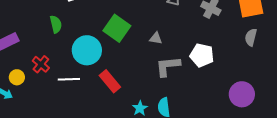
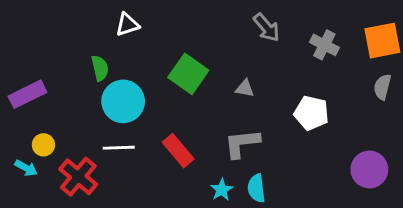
cyan circle: (87, 50) -> (123, 101), moved
red cross: (41, 64) -> (78, 177), moved, size x1.5
gray L-shape: (168, 66) -> (242, 143), moved

